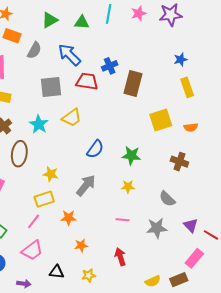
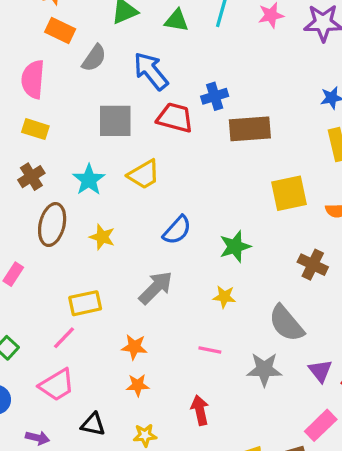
brown rectangle: (133, 83) -> (250, 129), turned 65
green star: (131, 156) -> (235, 246), turned -30
yellow star: (51, 174) -> (102, 237), moved
gray semicircle: (167, 199) -> (286, 323), size x1.4
orange star: (69, 218) -> (134, 347), moved

